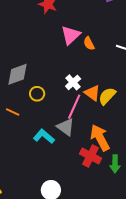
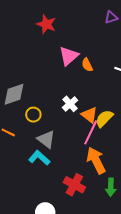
pink line: (74, 107) -> (91, 132), moved
gray triangle: (66, 127) -> (46, 139), moved
red cross: (91, 156) -> (74, 185), moved

